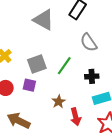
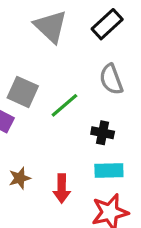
gray square: (37, 64) -> (23, 92), turned 30
brown star: (59, 102) -> (20, 178), moved

